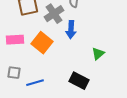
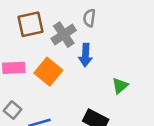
gray square: (14, 73) -> (13, 110), turned 32

